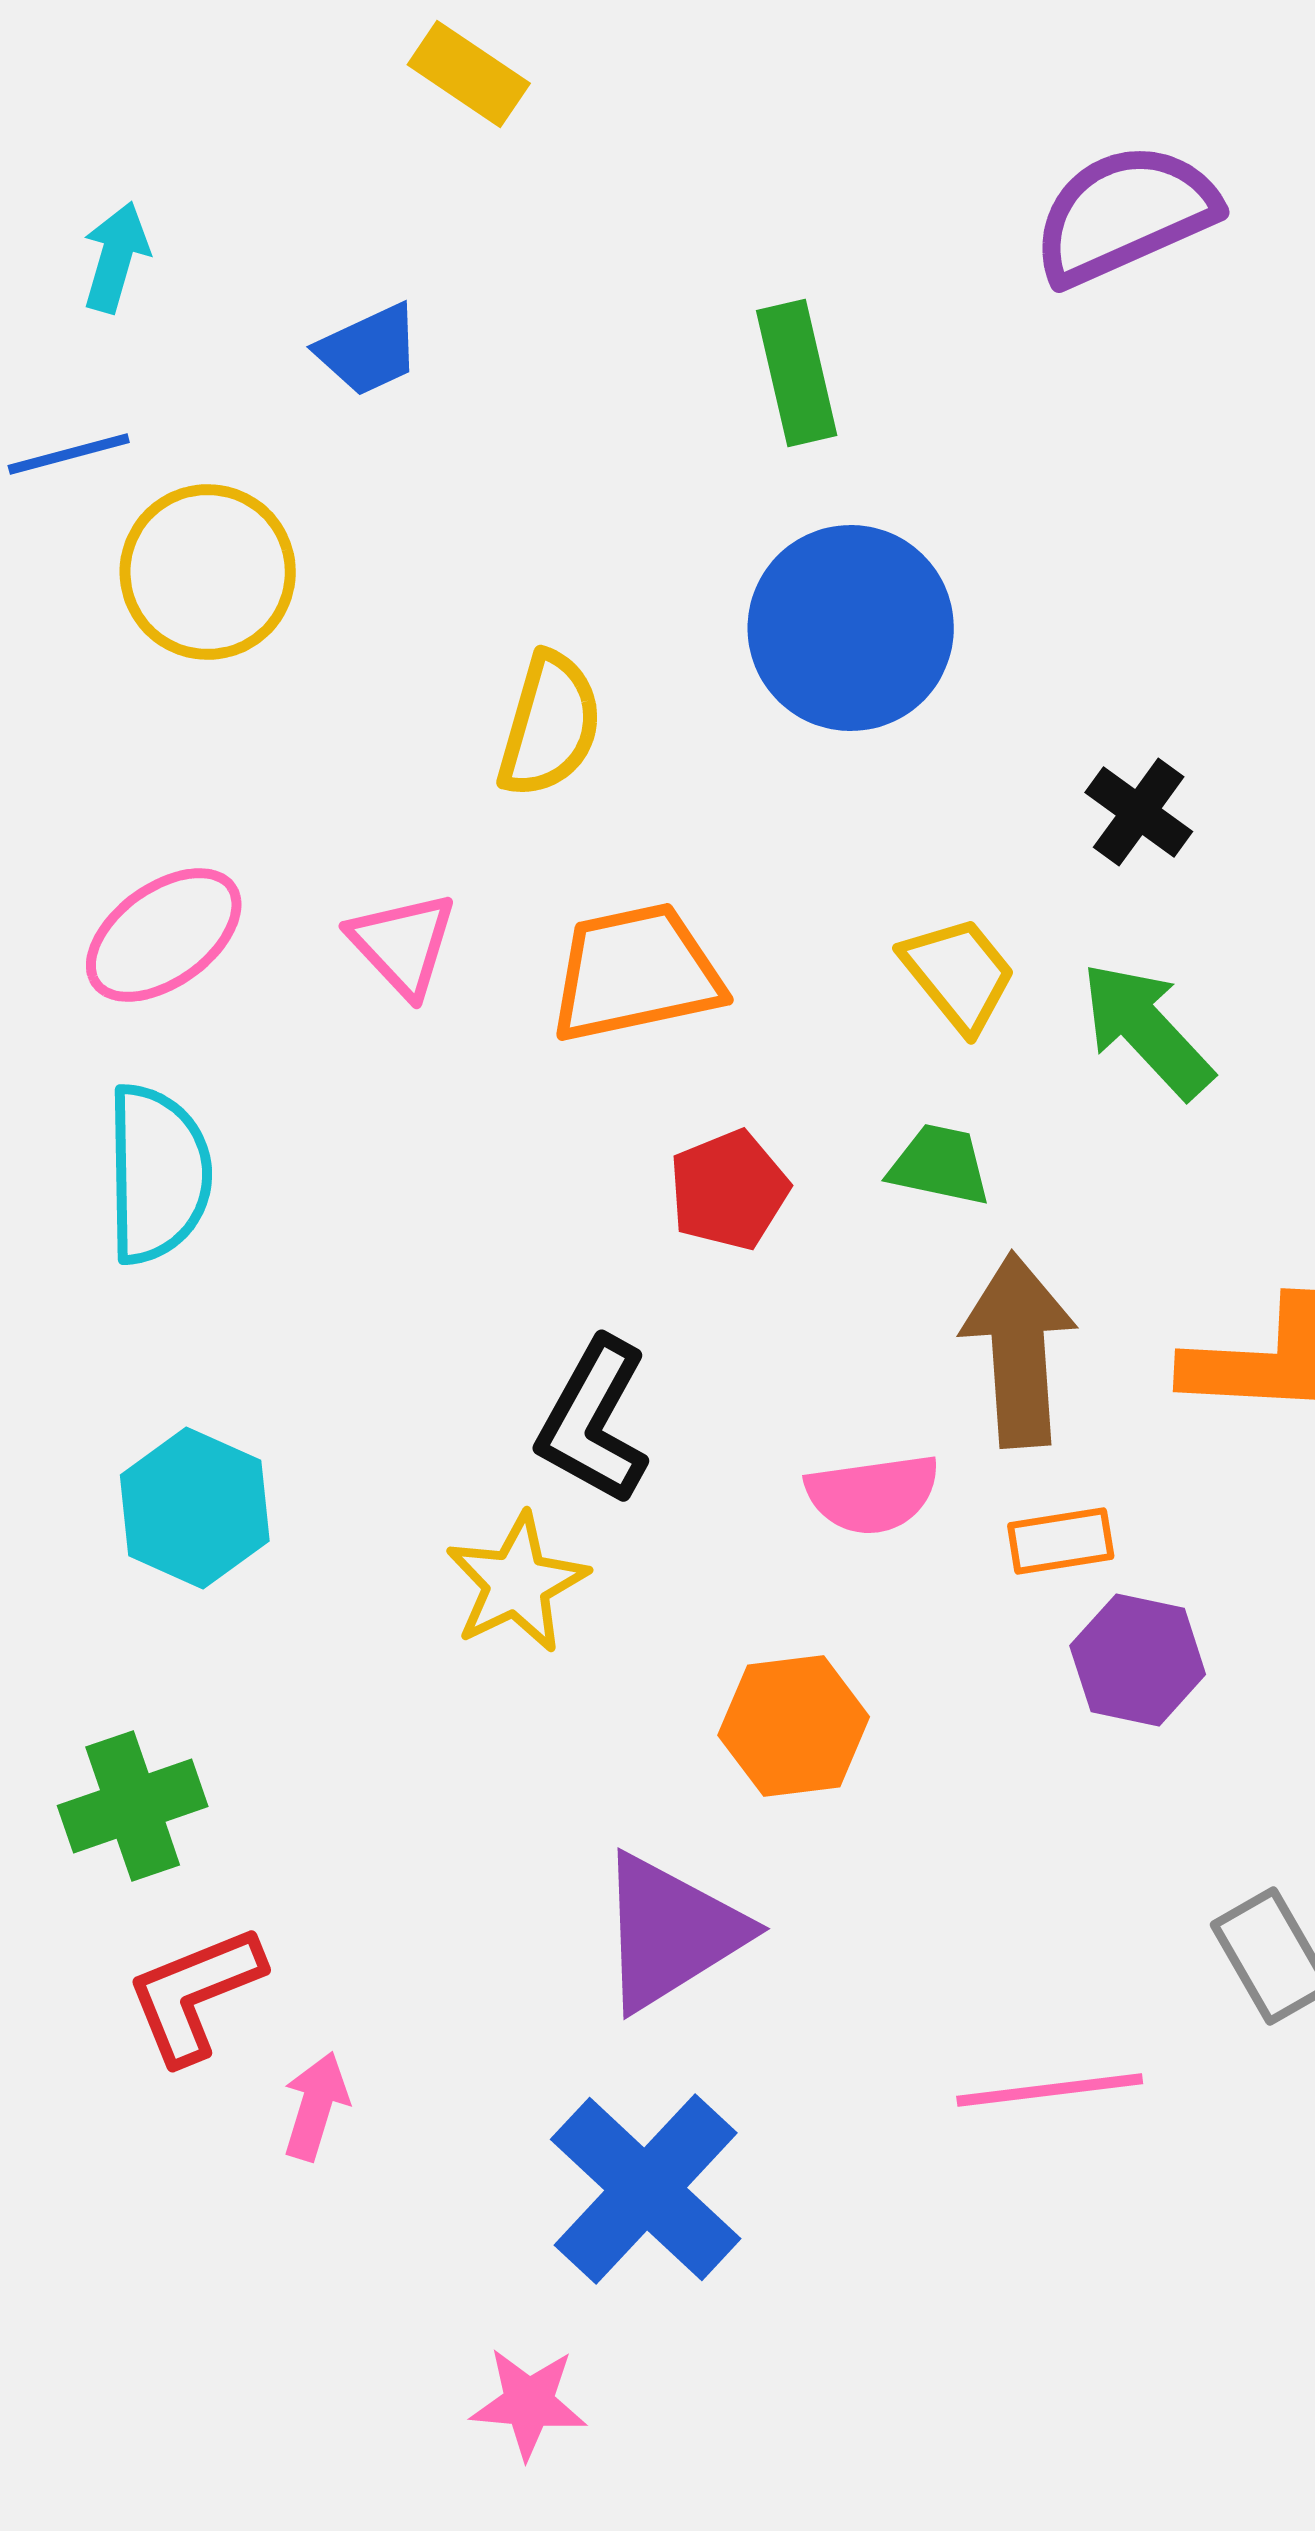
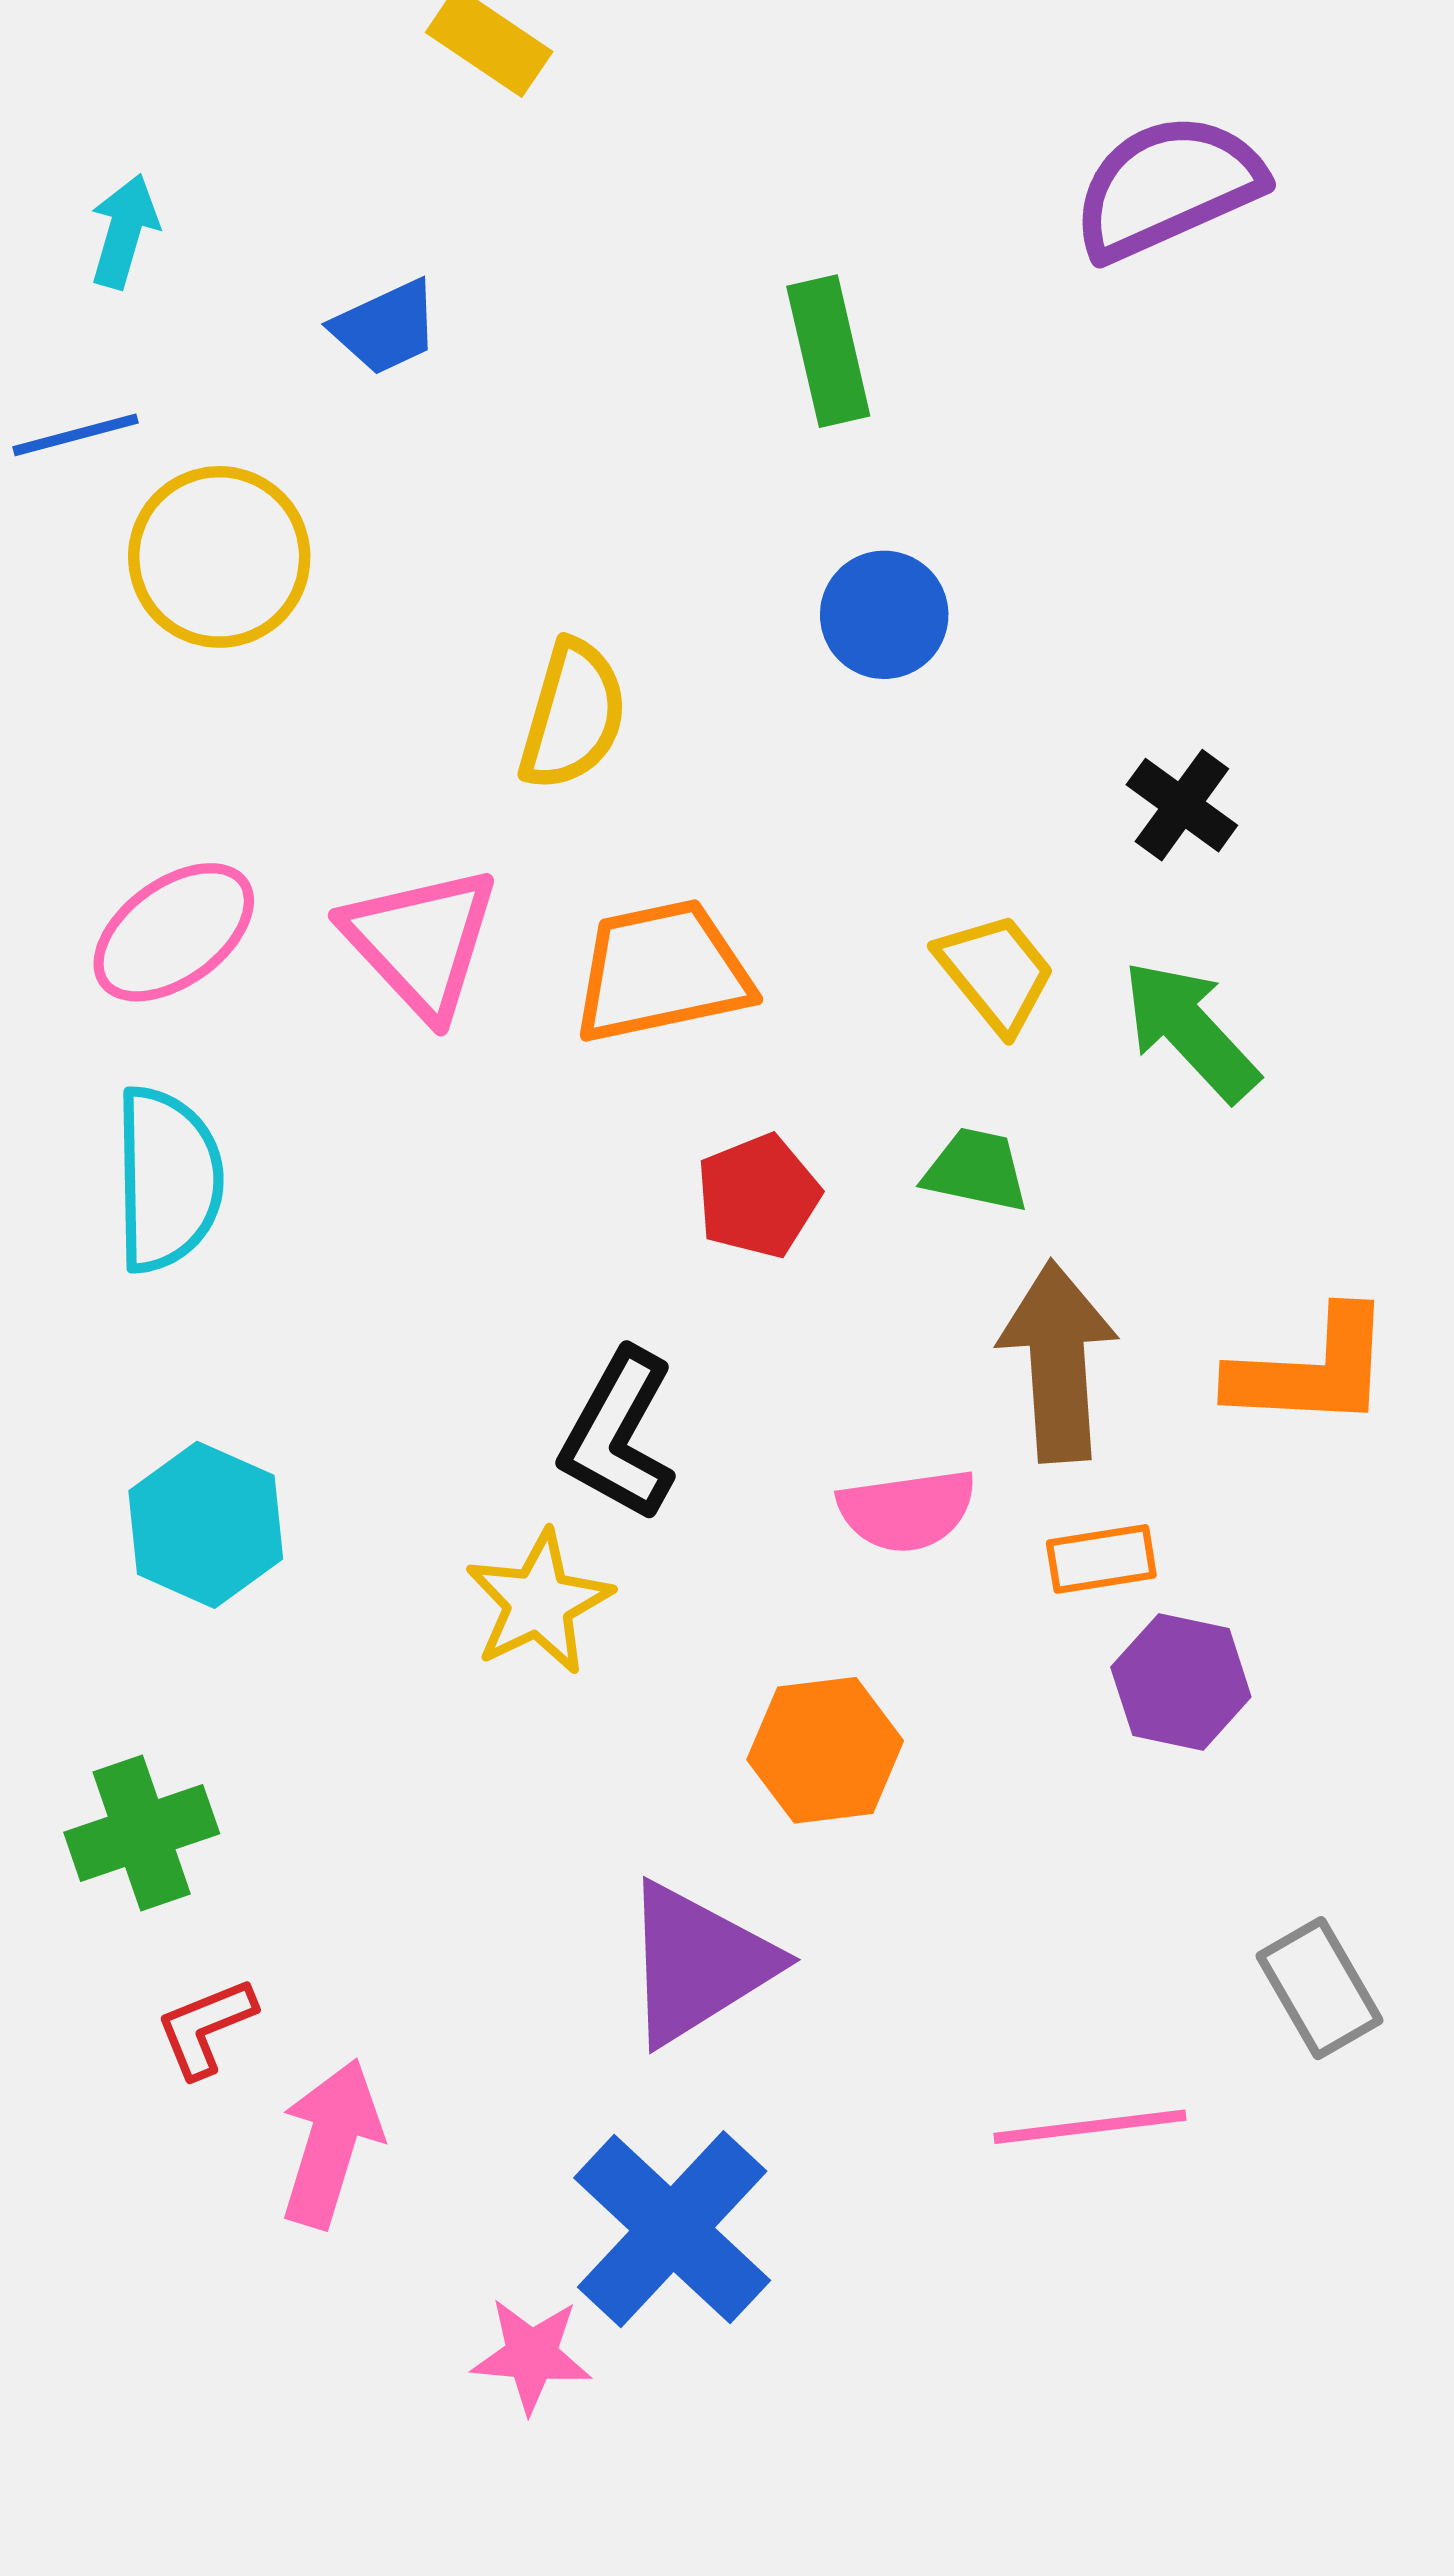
blue circle: (851, 628) -> (884, 615), size x0.6
pink triangle: (403, 944) -> (421, 942), size x1.4
red L-shape: (195, 1994) -> (206, 2027), size x0.7
pink arrow: (316, 2106) -> (331, 2143), size x1.5
pink star: (529, 2403) -> (532, 2355), moved

